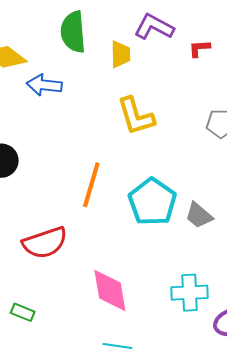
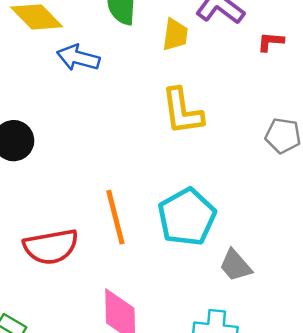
orange line: (91, 185) -> (115, 217), moved, turned -39
gray trapezoid: (199, 215) -> (235, 265), moved

